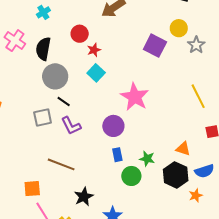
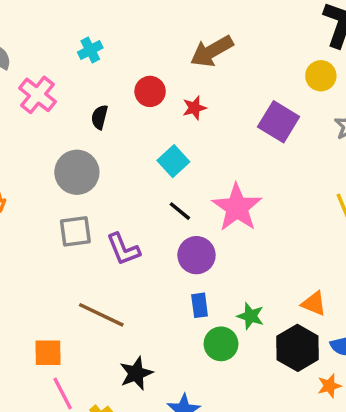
yellow circle: (179, 28) -> (321, 76), moved
black semicircle: (43, 49) -> (100, 117), moved, size x0.6
red star: (94, 50) -> (194, 108), moved
gray circle: (55, 76) -> (77, 172), moved
black line: (64, 101) -> (180, 211), moved

